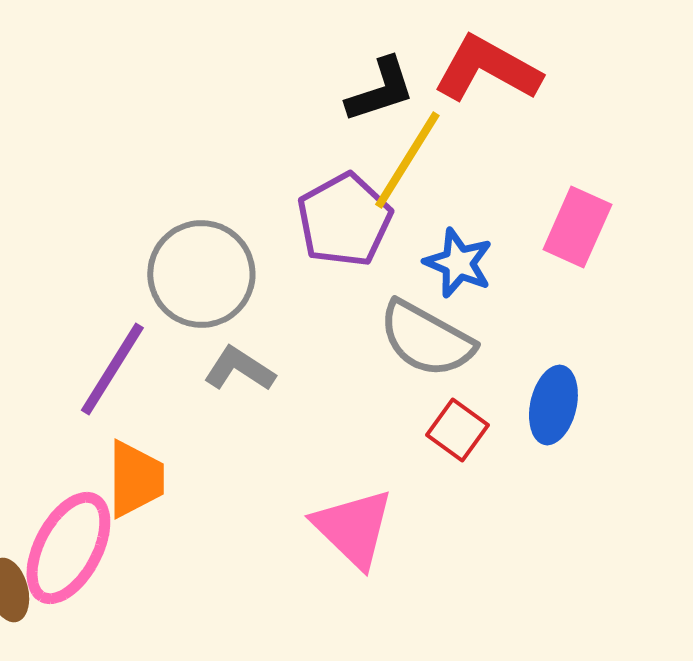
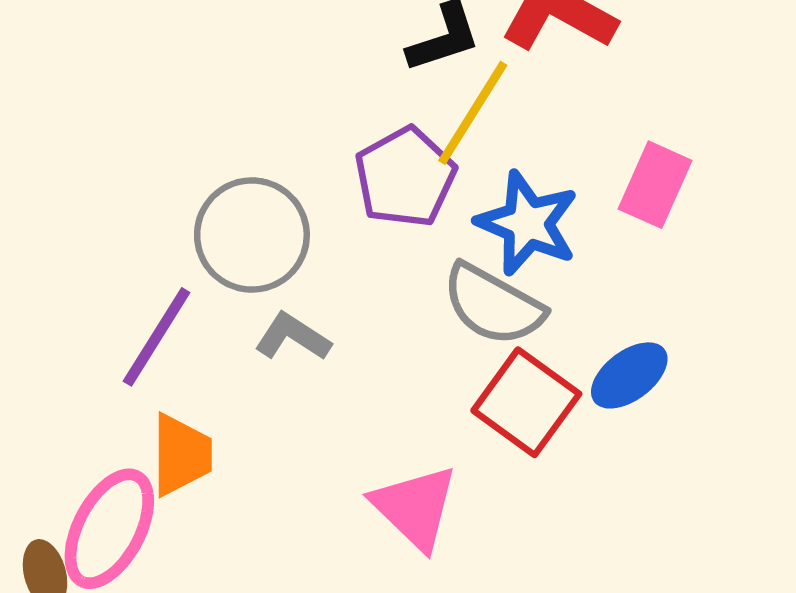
blue star: (458, 263) -> (527, 223), size x1.4
blue ellipse: (553, 405) -> (629, 375), turned 40
red square: (457, 430) -> (526, 402), size x1.6

